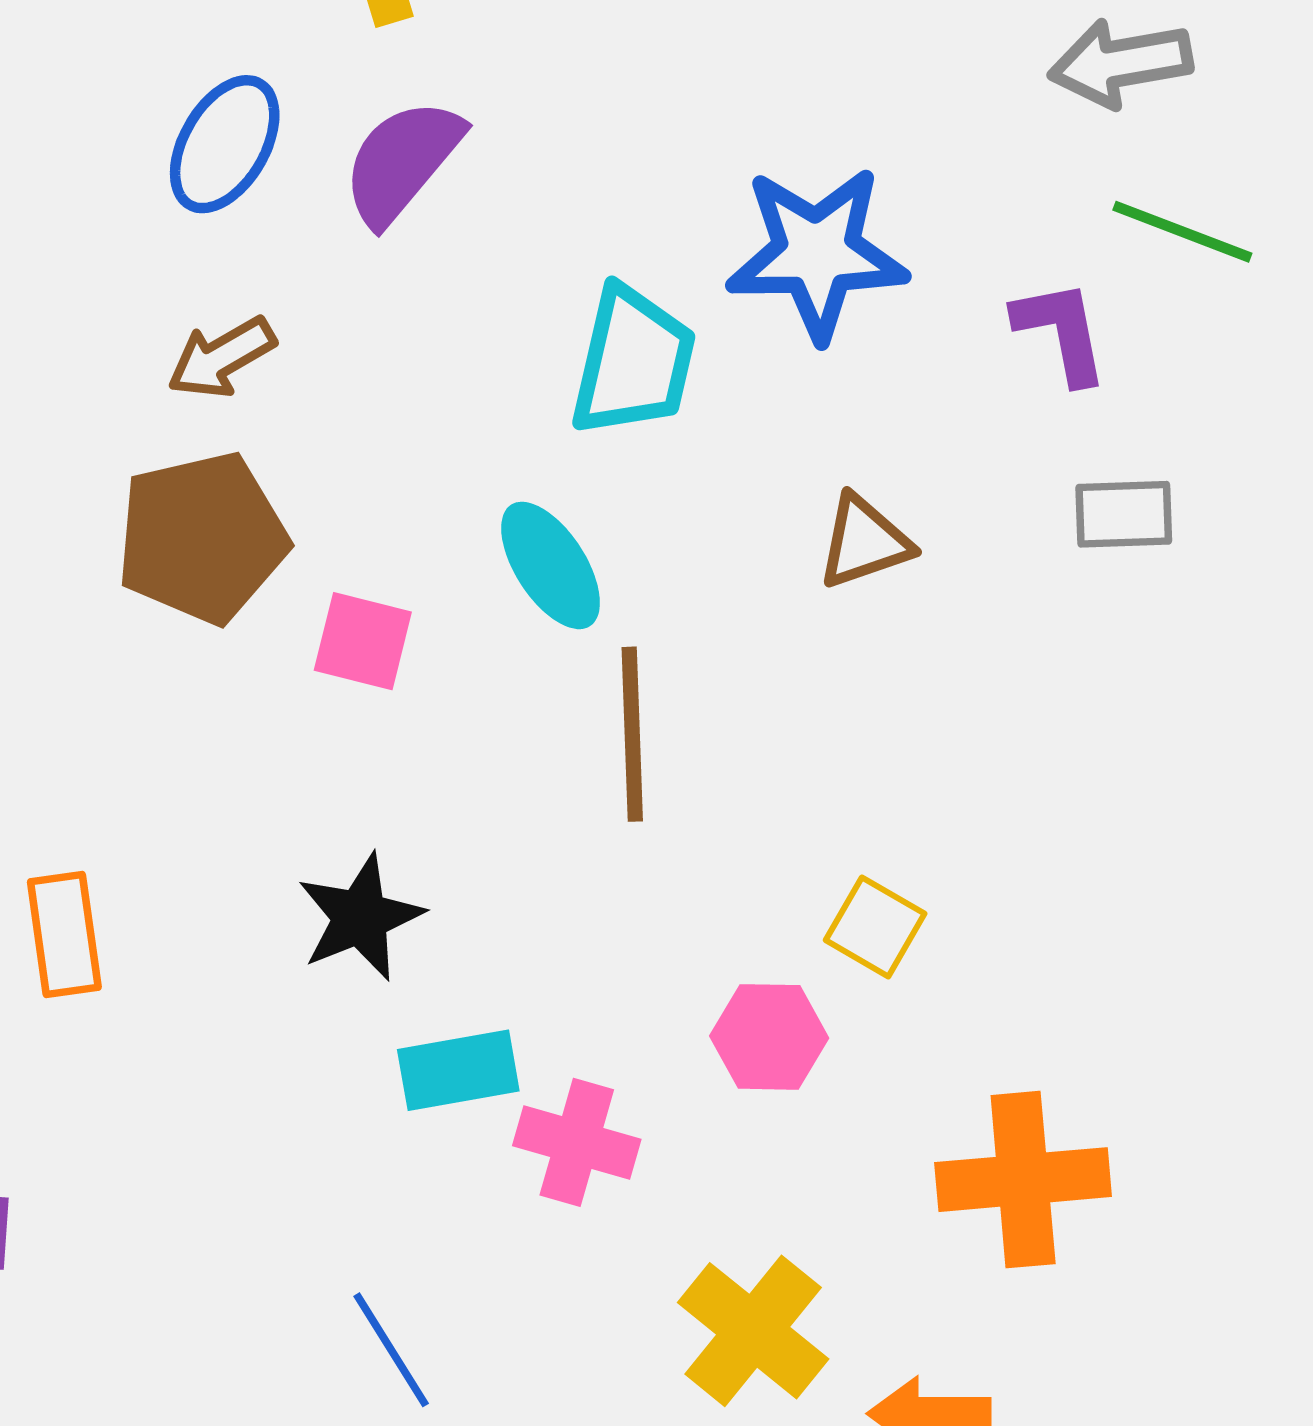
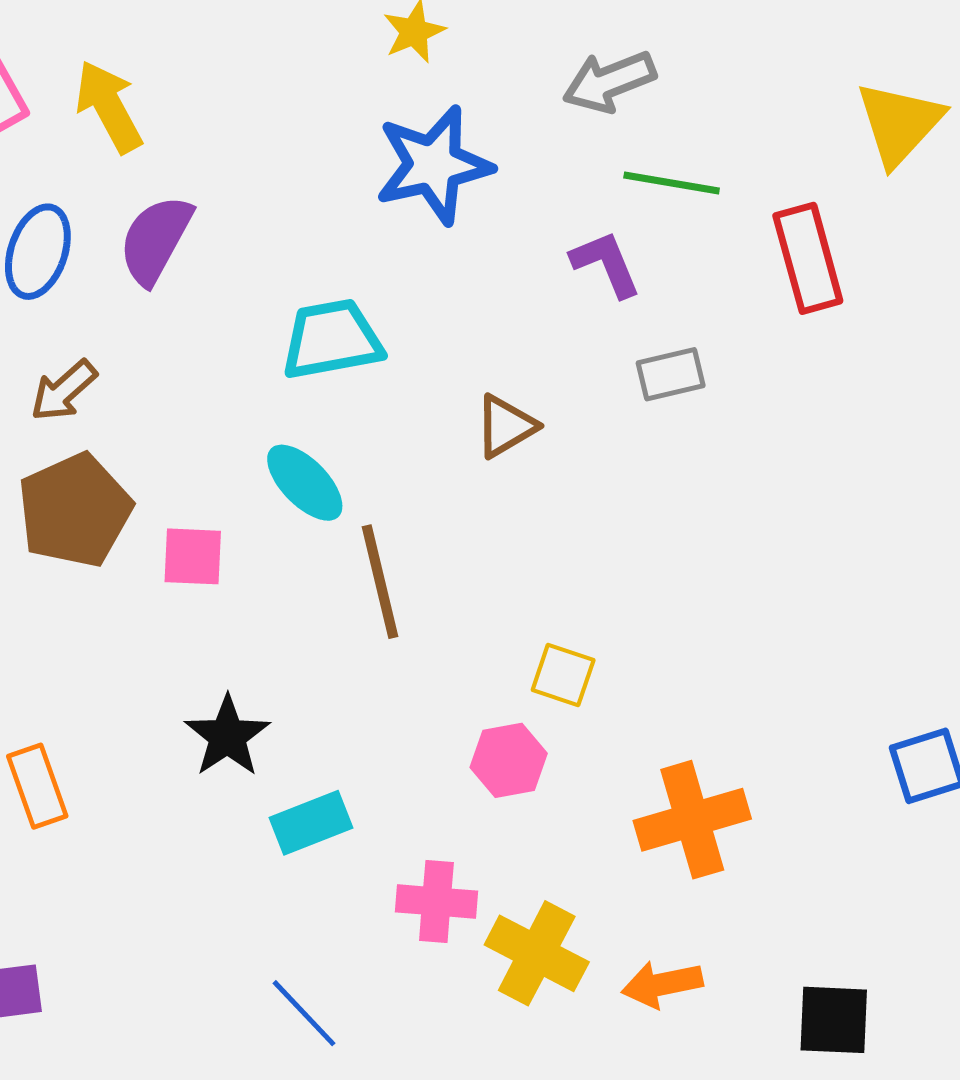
blue star: (817, 253) -> (434, 165), moved
cyan trapezoid: (633, 362) -> (332, 339), turned -102
pink cross: (577, 1142) -> (436, 902), moved

